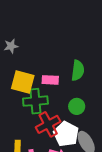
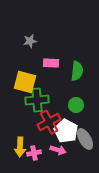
gray star: (11, 46) -> (30, 41), moved
pink rectangle: (50, 80) -> (51, 63), moved

